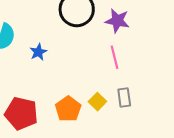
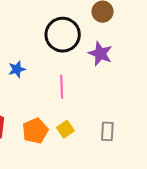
pink line: (114, 57) -> (62, 87), moved
gray rectangle: (124, 97) -> (107, 131), moved

